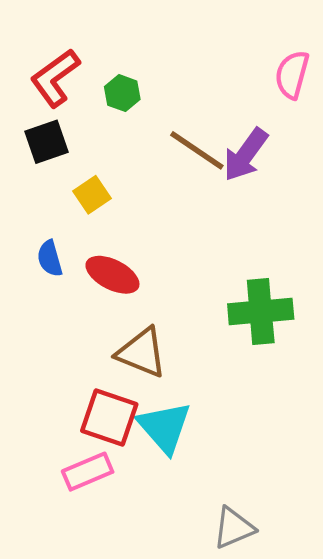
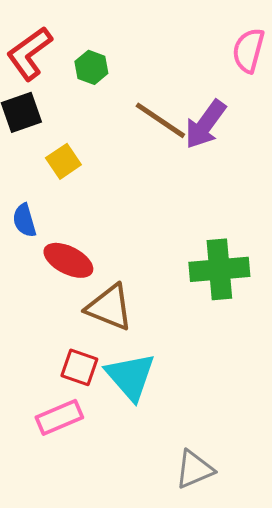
red ellipse: (112, 275) -> (68, 260), moved
red square: (109, 418) -> (79, 367), size x0.7

